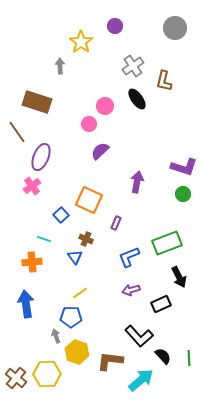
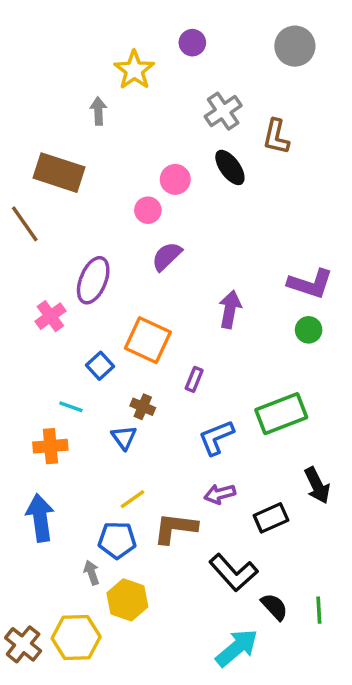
purple ellipse: (41, 157) -> (93, 280), moved
black arrow: (179, 277) -> (317, 485), moved
brown L-shape: (110, 361) -> (175, 528), moved

